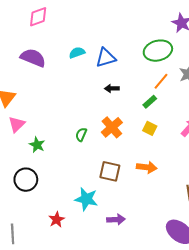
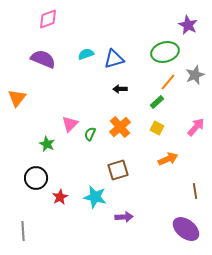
pink triangle: (17, 124) -> (70, 124), moved
orange arrow: (147, 167) -> (168, 159), moved, turned -30
brown square: (110, 171) -> (118, 170), turned -30
red star: (57, 220) -> (60, 197), moved

